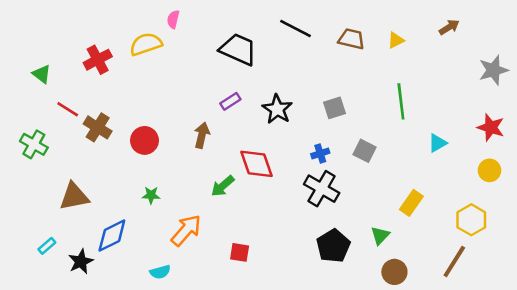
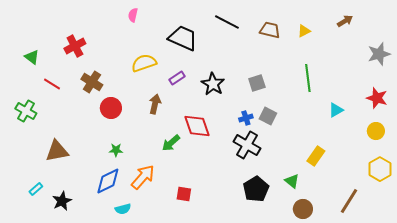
yellow semicircle: (146, 44) -> (144, 63), moved
brown cross: (98, 127) -> (92, 82), moved
gray square: (365, 151) -> (268, 116), moved
yellow hexagon: (471, 220) -> (380, 169), moved
blue diamond: (112, 235) -> (108, 181), moved
green triangle: (380, 235) -> (292, 181), turned -35

